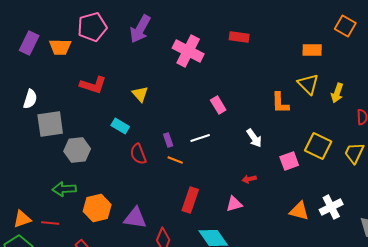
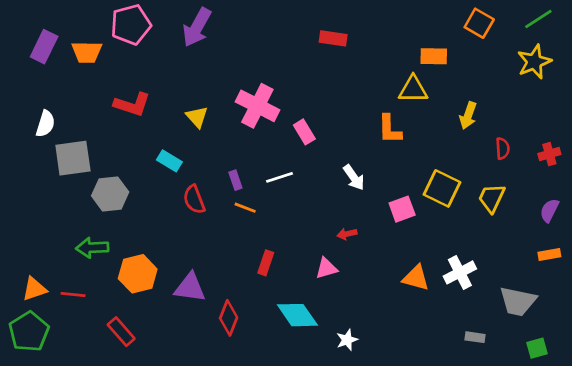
pink cross: (188, 51) -> (257, 106), moved
yellow triangle: (308, 84) -> (413, 89), moved, turned -45
red rectangle: (190, 200) -> (266, 263), size x0.7

